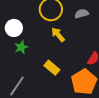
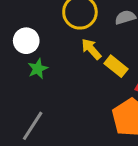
yellow rectangle: (52, 68) -> (116, 66), moved

